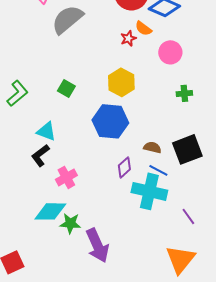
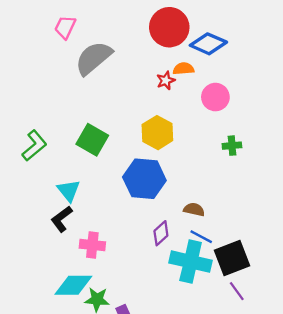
orange semicircle: (143, 28) -> (183, 69), turned 138
green square: (66, 88) -> (92, 140), size x1.5
cyan triangle: (46, 131) -> (69, 191), turned 30
black square: (187, 149) -> (232, 258), moved
pink cross: (66, 177) -> (92, 245), turned 35

